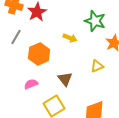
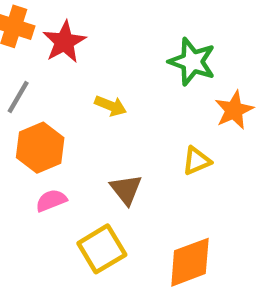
yellow arrow: (70, 38) -> (111, 106), moved
orange hexagon: (39, 54) -> (40, 148), moved

